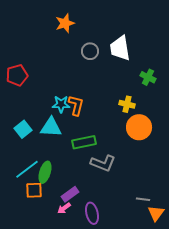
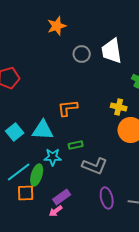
cyan star: (61, 104) -> (53, 157), moved
orange L-shape: (76, 105) -> (68, 108), turned -110
green rectangle: (84, 142) -> (76, 145), size x0.6
purple ellipse: (92, 213) -> (107, 198), moved

